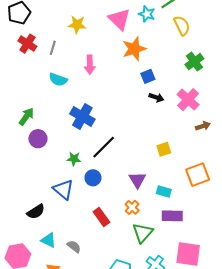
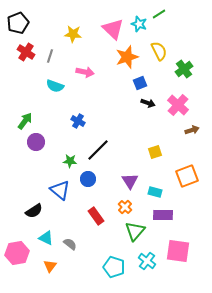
yellow semicircle: (182, 26) -> (159, 51), moved
pink arrow: (90, 65) -> (85, 72), turned -78
blue cross: (82, 117) -> (78, 121), size x0.6

